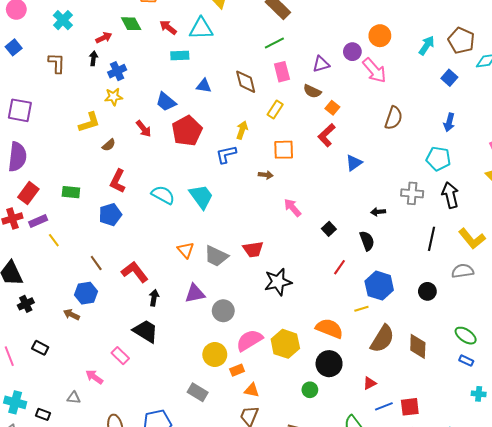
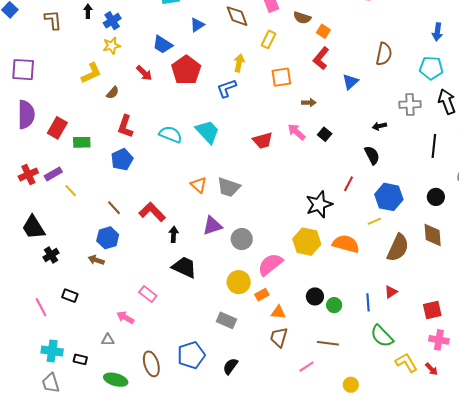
blue triangle: (204, 86) -> (197, 25), turned -35
brown semicircle: (394, 118) -> (384, 54), moved
brown arrow: (266, 175) -> (309, 103), moved
red rectangle: (28, 193) -> (57, 128), moved
black square: (329, 229) -> (325, 134), moved
red trapezoid: (253, 249) -> (263, 141), moved
black star: (278, 282) -> (319, 204), moved
black trapezoid: (146, 331) -> (184, 267), moved
yellow hexagon: (285, 344) -> (307, 242), moved
brown diamond: (418, 346) -> (433, 235), moved
black circle: (329, 364) -> (315, 296), moved, size x0.7
blue line: (384, 406) -> (368, 302), moved, turned -66

